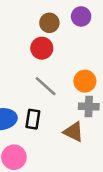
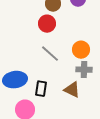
black rectangle: (33, 119) -> (41, 89), moved

